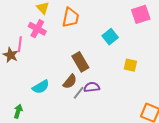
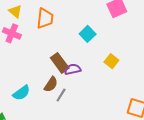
yellow square: (130, 65) -> (111, 61), turned 32
purple semicircle: (92, 87) -> (73, 69), moved

